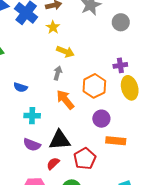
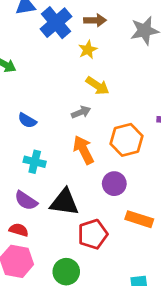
gray arrow: (58, 73) -> (81, 112), turned 40
purple circle: (101, 119) -> (114, 184), moved
red semicircle: (53, 164) -> (19, 230), moved, turned 48

